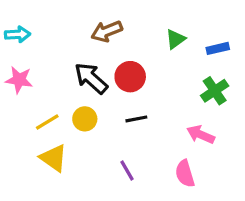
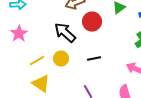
red circle: (130, 77) -> (92, 22), moved
pink star: (19, 80) -> (19, 34), turned 30

